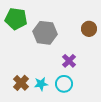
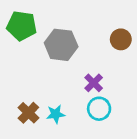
cyan circle: (64, 84) -> (99, 109), moved

